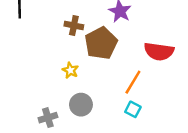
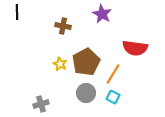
brown pentagon: (101, 43) -> (86, 62), moved
gray circle: (81, 105) -> (86, 93), moved

